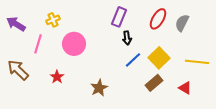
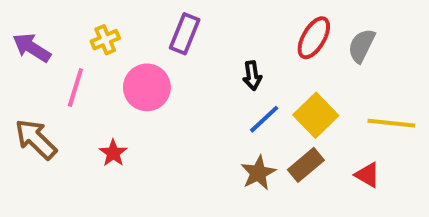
purple rectangle: (119, 17) -> (185, 34), moved
brown star: (99, 88) -> (258, 173), moved

